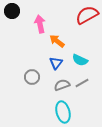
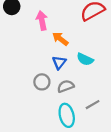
gray circle: (32, 77) -> (42, 82), moved
gray line: (82, 83) -> (93, 105), moved

